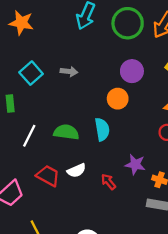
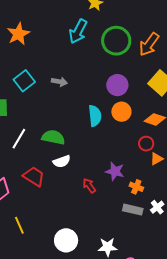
orange star: (21, 23) -> (18, 34), turned 30
orange circle: (118, 99) -> (121, 112), moved
cyan semicircle: (102, 129) -> (95, 116), moved
white semicircle: (76, 170) -> (62, 161), moved

